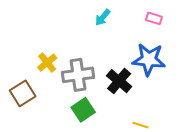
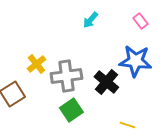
pink rectangle: (154, 18) -> (140, 21), turned 35

